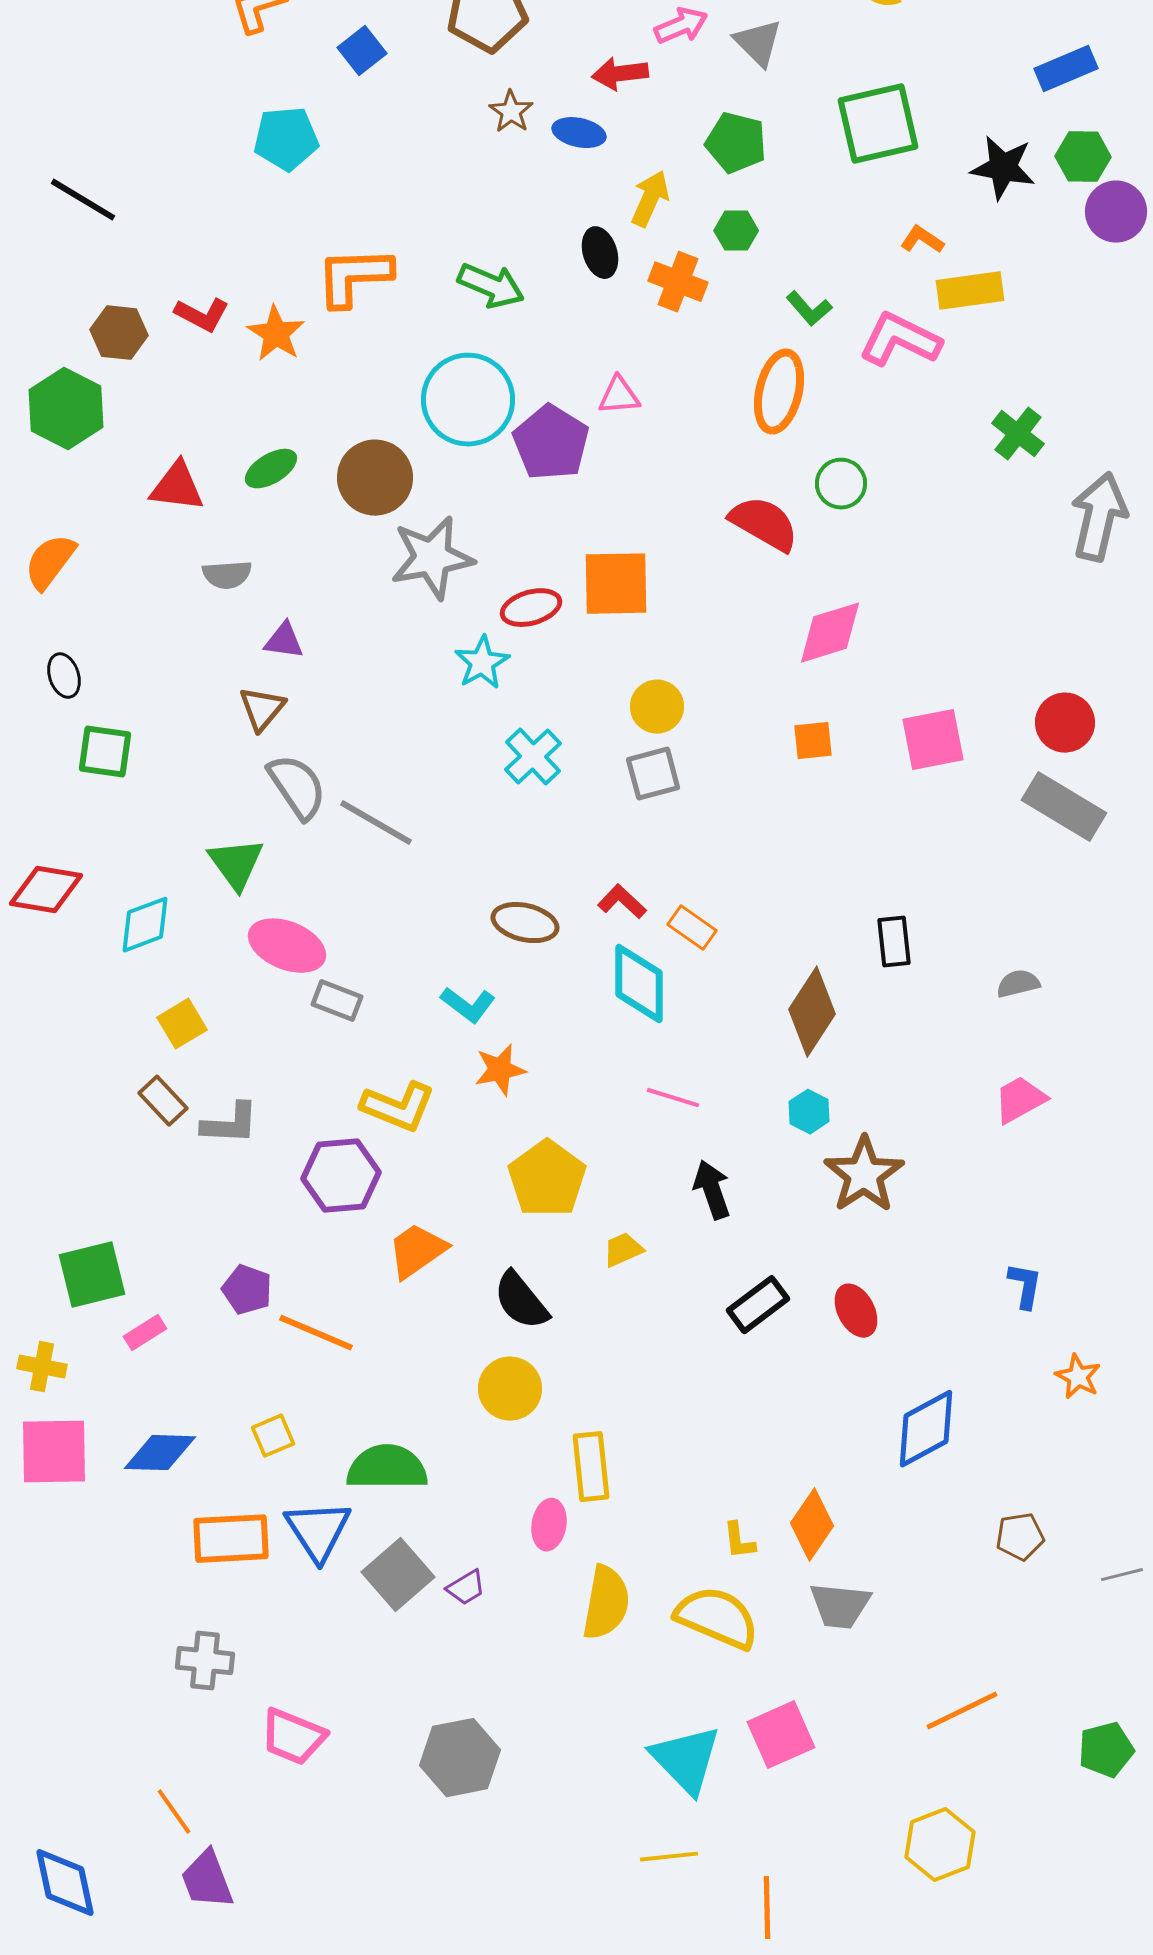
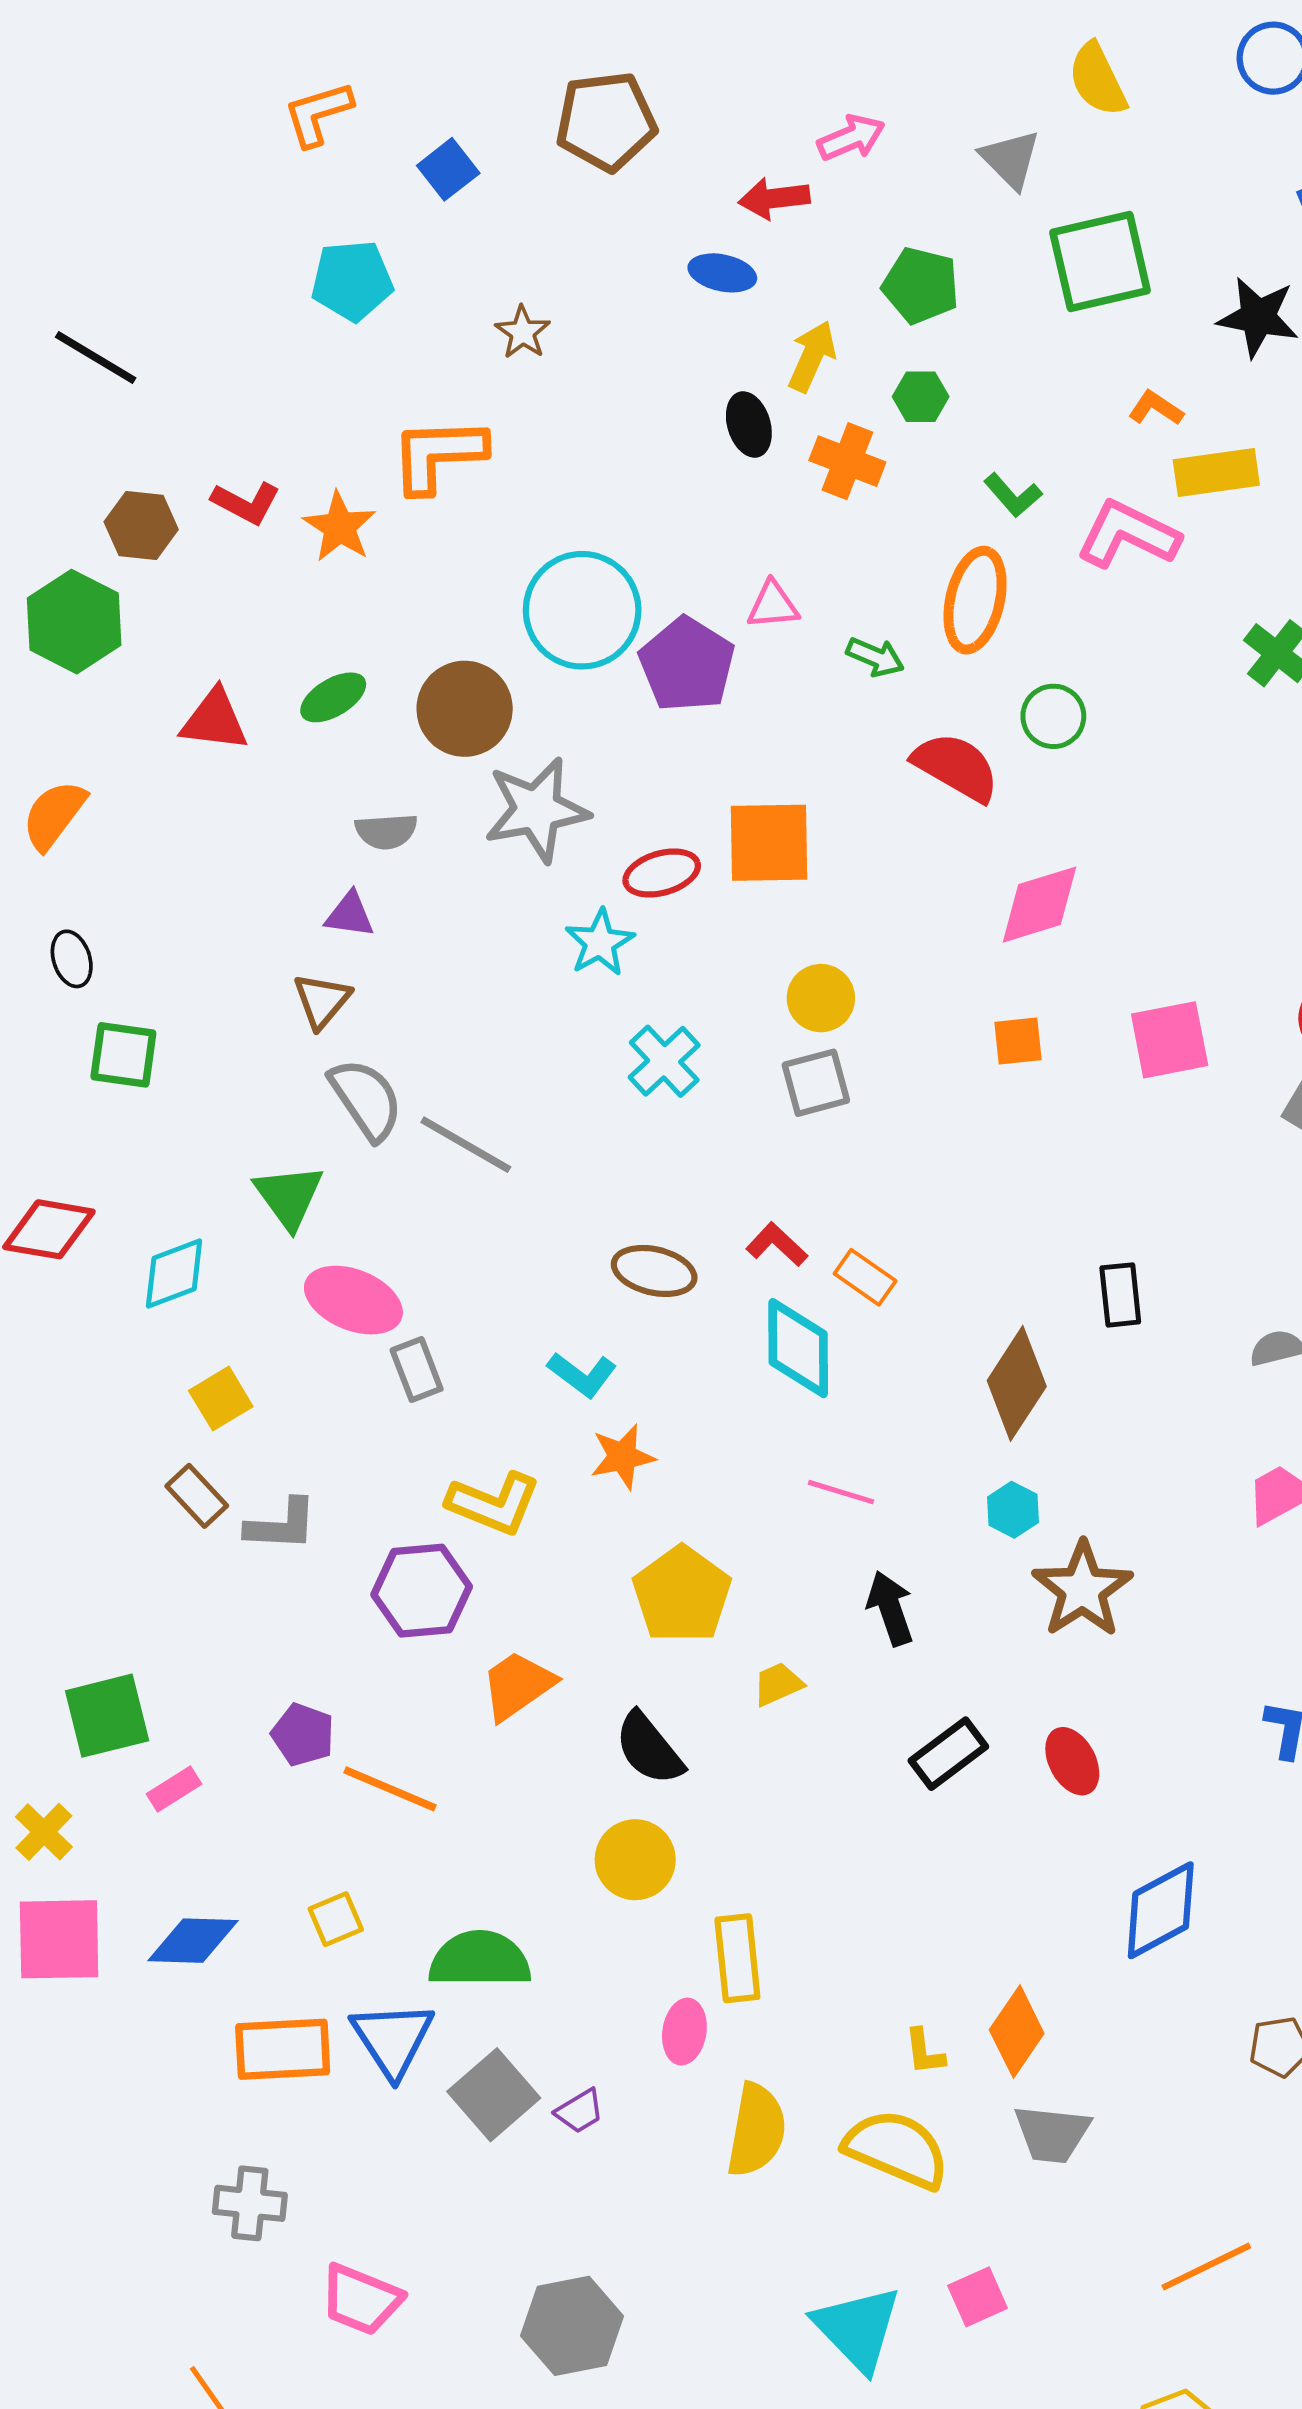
gray triangle: (758, 43) -> (1010, 159), moved
brown star: (511, 112) -> (523, 332), moved
green arrow: (491, 286) -> (875, 657), moved, size x0.7
gray semicircle: (227, 575) -> (386, 831), moved
gray rectangle: (337, 1001) -> (417, 1370), turned 48
yellow cross: (42, 1367) -> (44, 1832), turned 33
pink square: (781, 1735) -> (978, 2297), size x0.7

